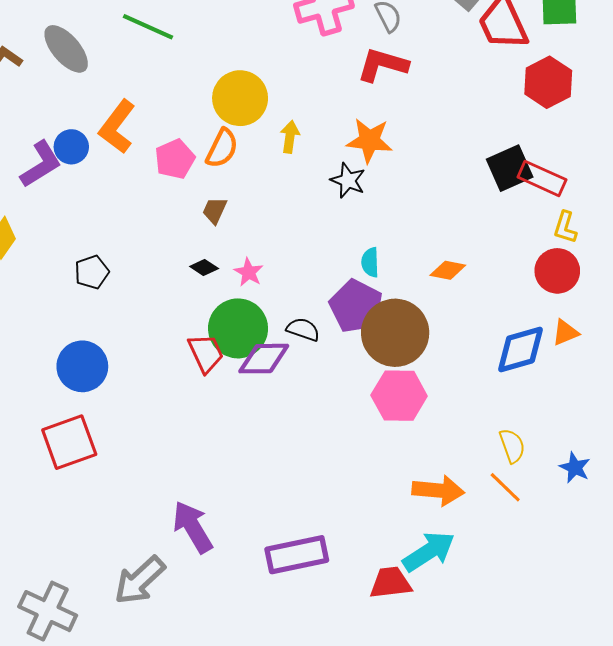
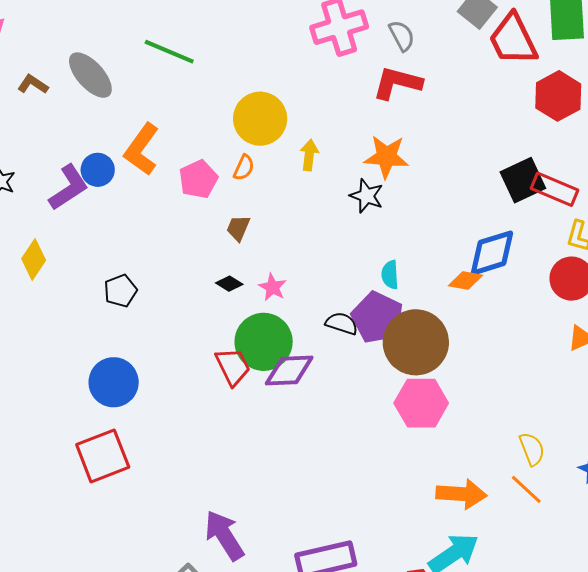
orange semicircle: (222, 148) -> (244, 168), size x0.7
black semicircle: (303, 329) -> (342, 323), moved
blue diamond: (521, 349) -> (492, 253), moved

